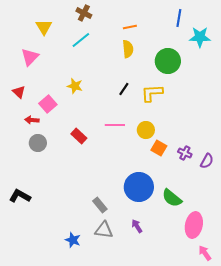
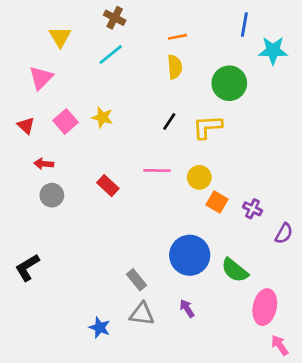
pink square: (48, 104) -> (66, 121), moved
purple semicircle: (207, 161) -> (284, 233), moved
black L-shape: (20, 196) -> (27, 267), turned -60

